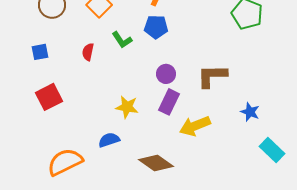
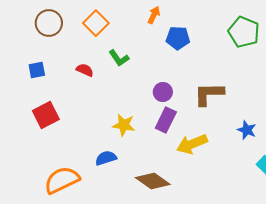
blue pentagon: (156, 27) -> (178, 38), moved
red semicircle: (88, 52) -> (85, 70), turned 102

